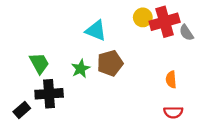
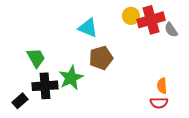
green star: (81, 69) -> (71, 78), moved, size x1.4
orange semicircle: (171, 80) -> (162, 86), moved

